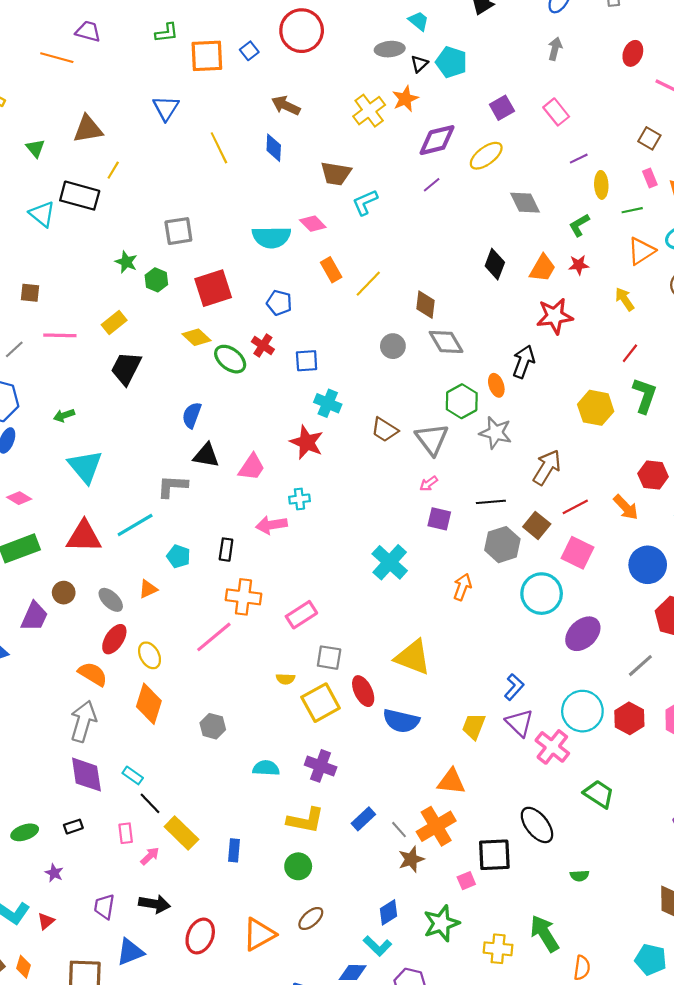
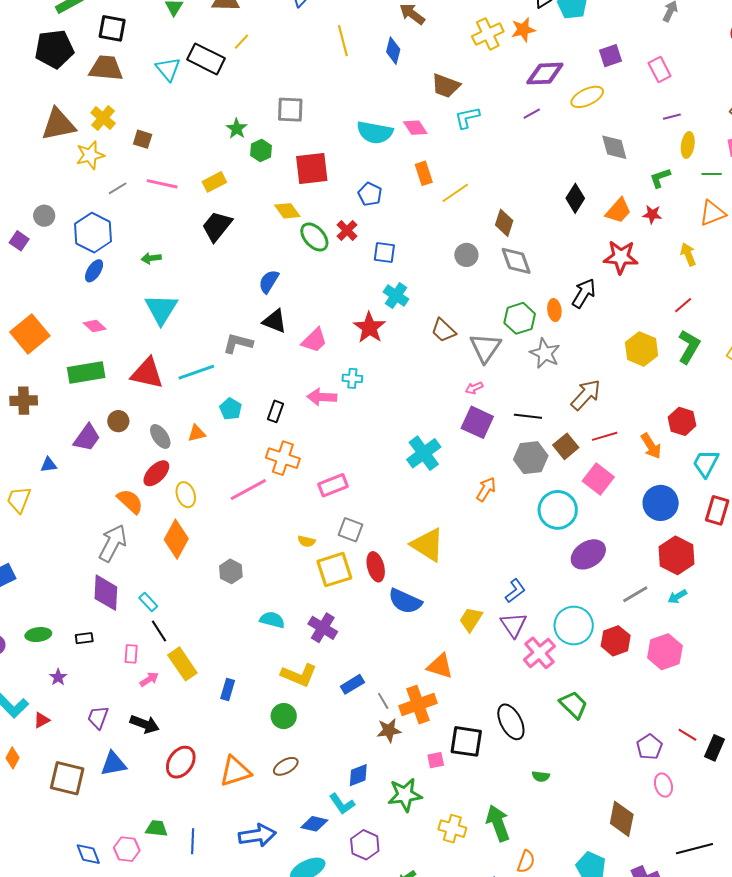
purple square: (439, 519) -> (477, 422), size x1.4

